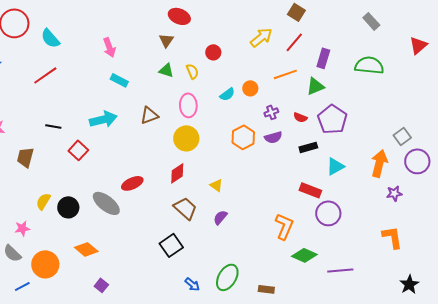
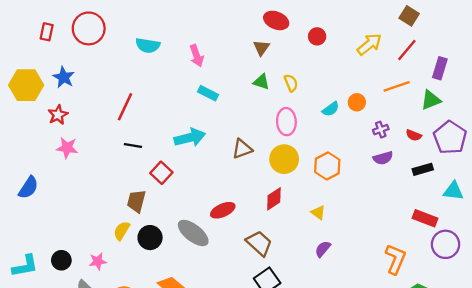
cyan semicircle: (50, 38) -> (148, 45), moved, turned -40
red circle: (213, 52) -> (317, 36), moved
red line: (45, 75) -> (125, 107), moved, turned -30
brown triangle: (149, 115) -> (242, 149), moved
orange hexagon: (243, 137) -> (327, 166), moved
brown trapezoid: (25, 157) -> (136, 201), moved
cyan triangle: (335, 166) -> (453, 191), turned 36
brown trapezoid: (185, 208) -> (259, 243), moved

